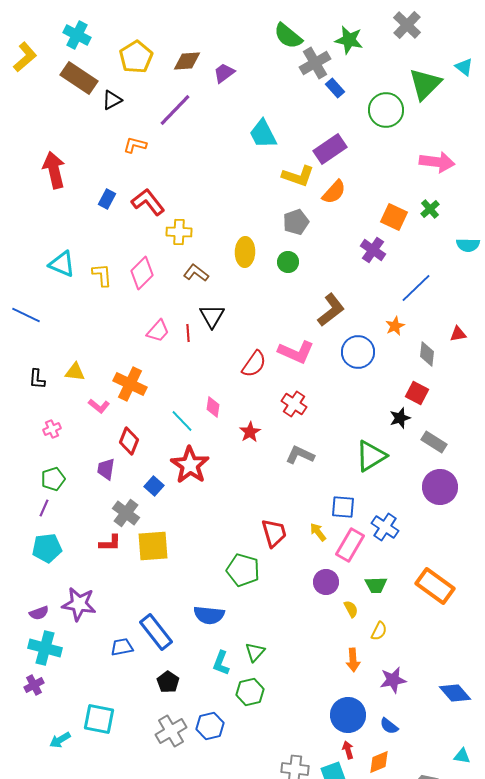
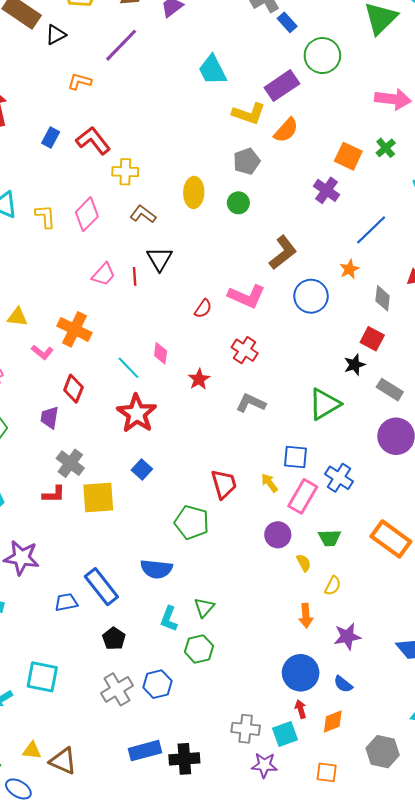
green circle: (386, 110) -> (322, 56), moved
red semicircle: (254, 364) -> (203, 309), size x0.7
blue square: (154, 486) -> (142, 469), moved

